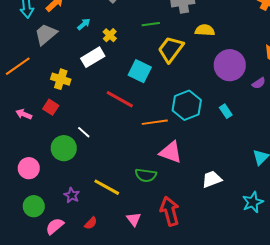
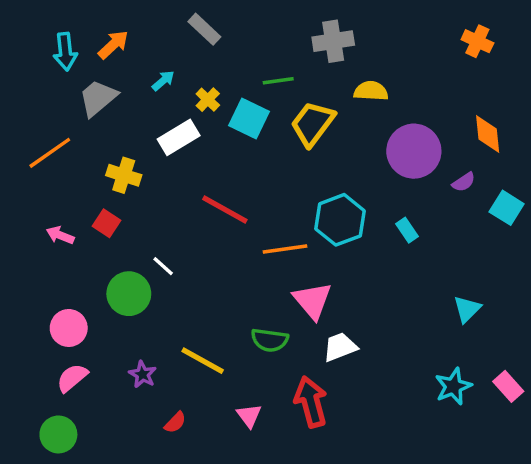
cyan square: (140, 71) -> (249, 118), moved
pink triangle: (171, 152) -> (313, 301), turned 30
white trapezoid: (212, 179) -> (340, 347), moved
green circle: (34, 206) -> (58, 434), moved
pink semicircle: (55, 226) -> (72, 378), moved

